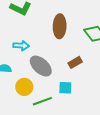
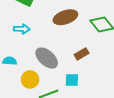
brown ellipse: (60, 26) -> (65, 17), turned 70
cyan arrow: (21, 46) -> (22, 29), moved

